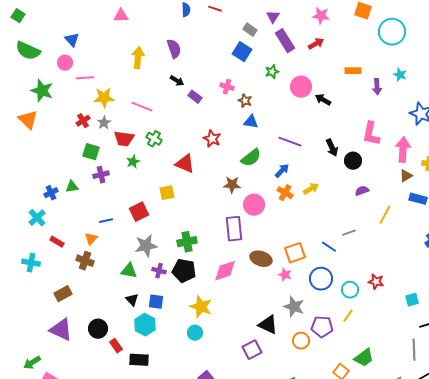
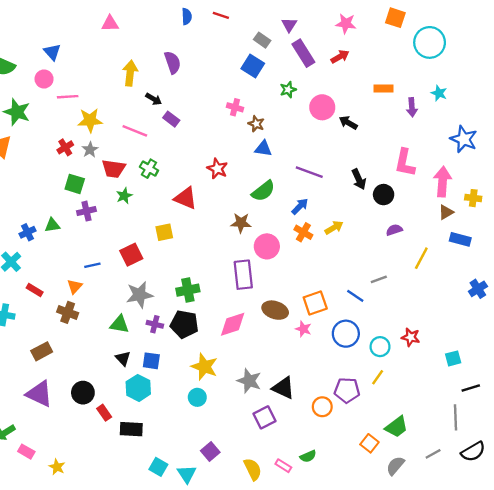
black arrow: (177, 81) -> (154, 99), moved
purple rectangle: (195, 97) -> (171, 119), moved
gray star: (294, 307) -> (249, 381), moved

